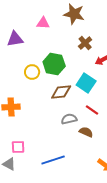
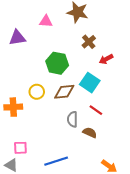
yellow circle: (32, 72) -> (37, 92), moved
gray semicircle: (69, 119) -> (72, 119), turned -77

